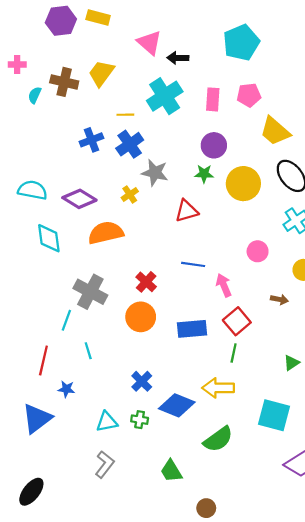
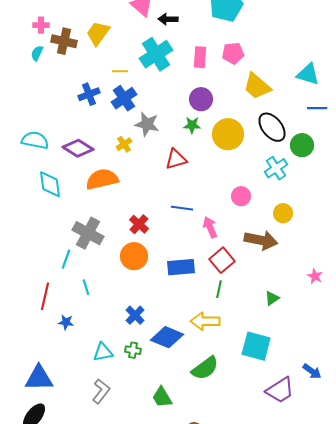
pink cross: (17, 64) -> (41, 25), moved
brown arrow: (279, 299) -> (261, 240), size x2.0
blue triangle: (37, 419) -> (39, 378), moved, turned 36

